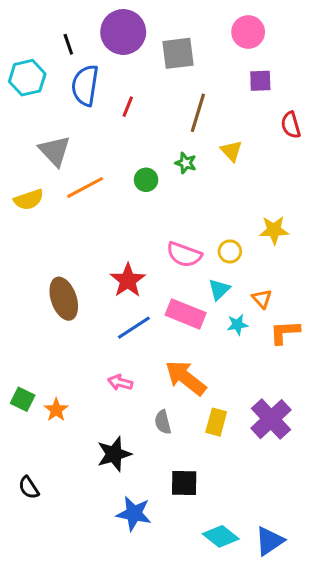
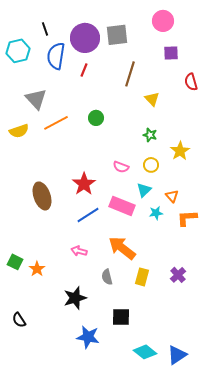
purple circle: (123, 32) -> (85, 38), moved
green star: (186, 163) -> (150, 135), moved
yellow star: (274, 230) -> (180, 151), turned -30
pink semicircle: (184, 254) -> (121, 167), size x0.7
purple cross: (271, 419) -> (178, 275), size x0.6

